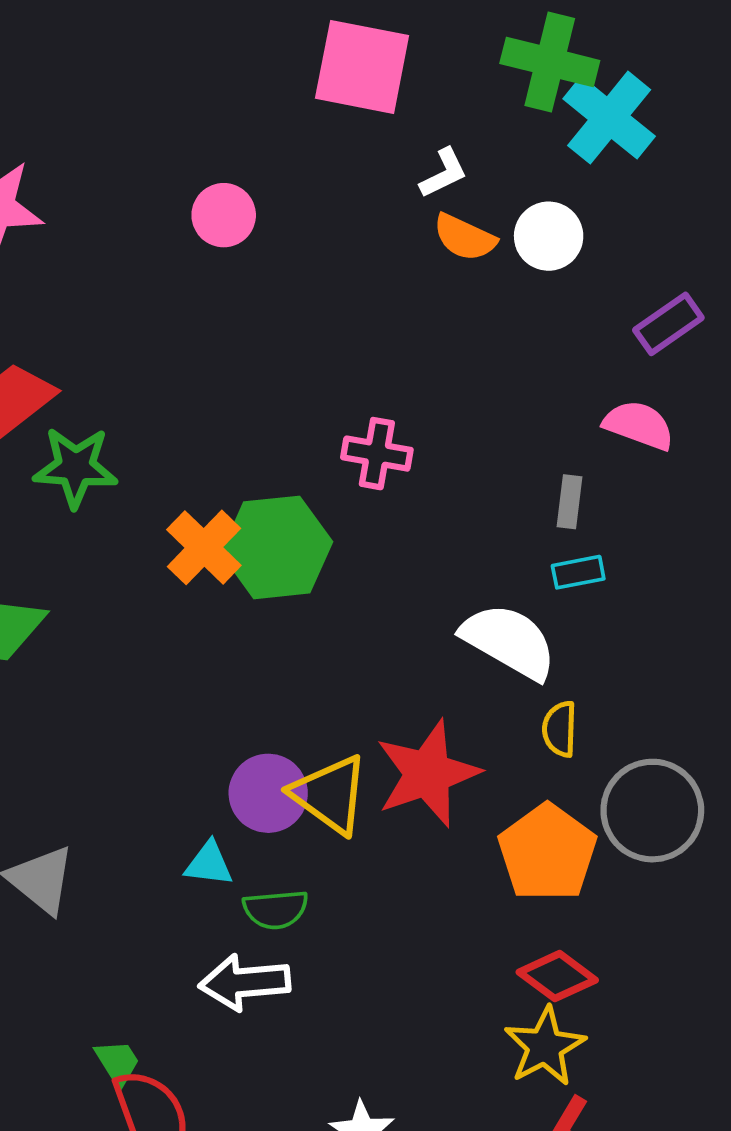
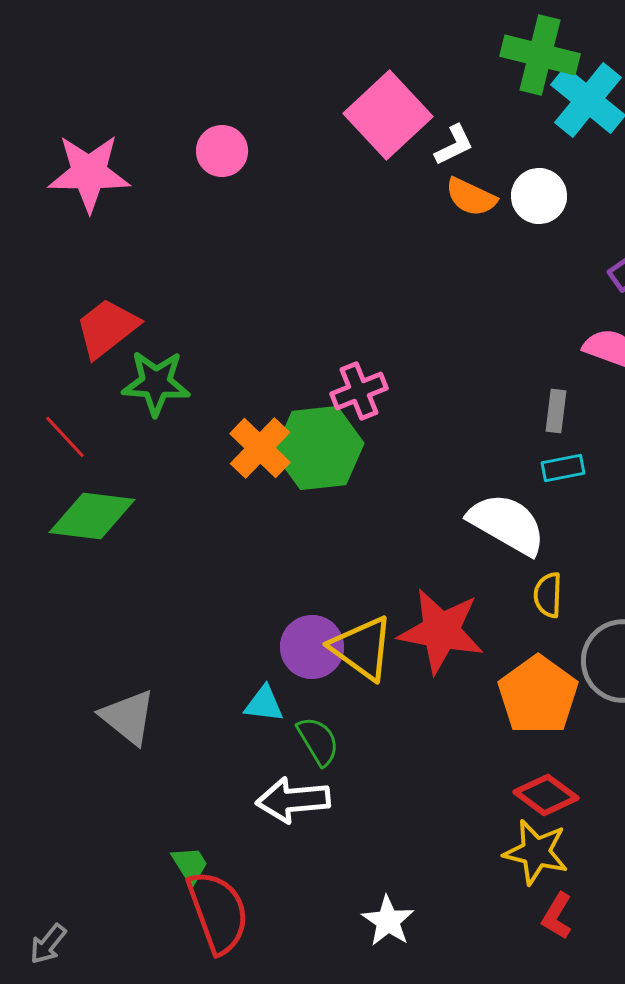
pink square: (362, 67) -> (388, 115), moved, turned 36
pink circle: (224, 215) -> (222, 151), moved
pink cross: (377, 454) -> (359, 391), moved, turned -32
red star: (428, 773) -> (441, 631), turned 30
green semicircle: (276, 909) -> (318, 741), turned -116
yellow star: (545, 1047) -> (536, 852), turned -30

